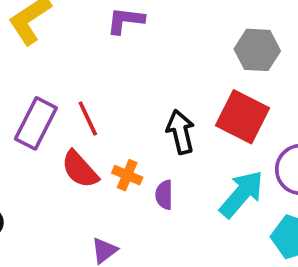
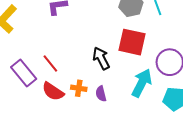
purple rectangle: (36, 123) -> (24, 73), turned -52

